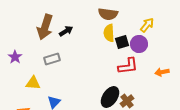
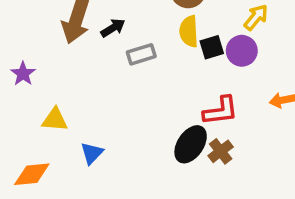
gray rectangle: (52, 59) -> (141, 54), moved
red L-shape: (128, 66) -> (221, 111), moved

